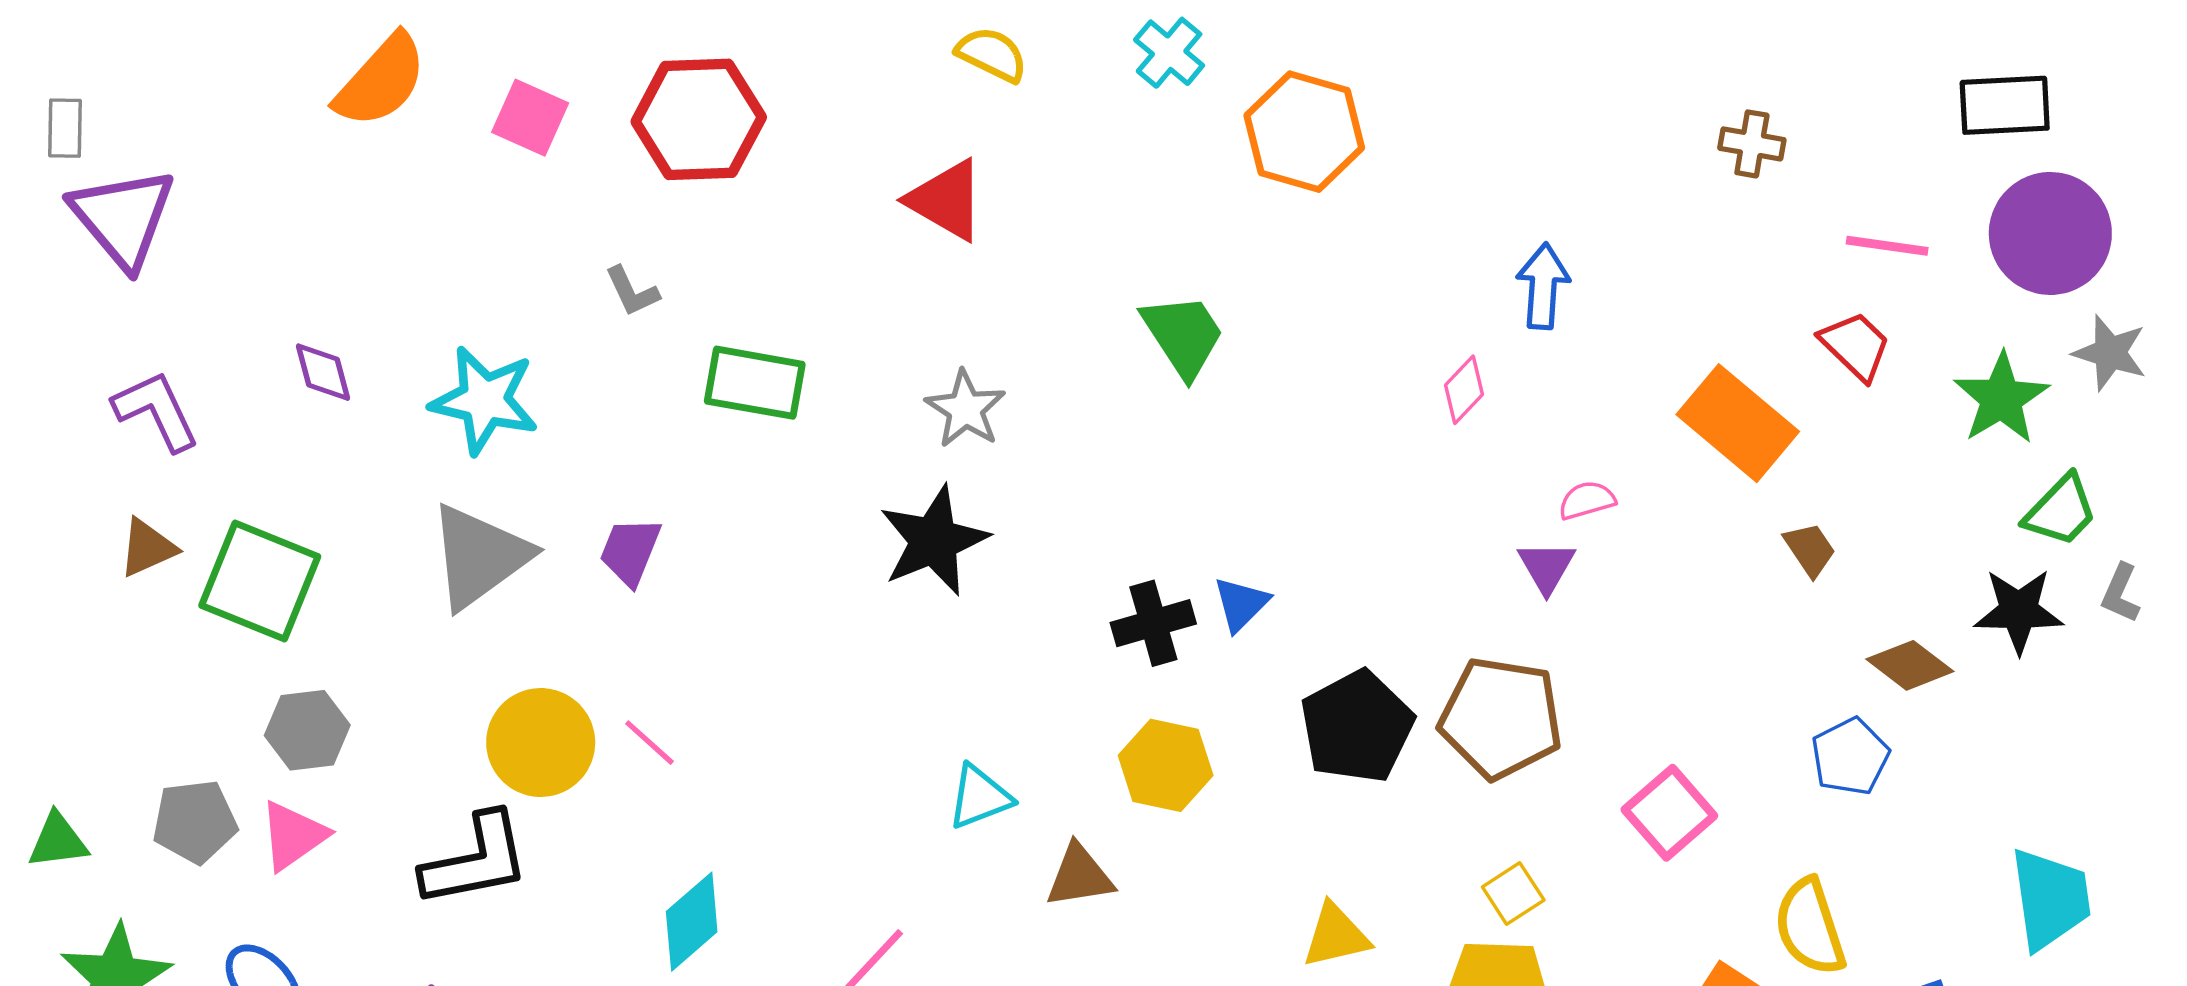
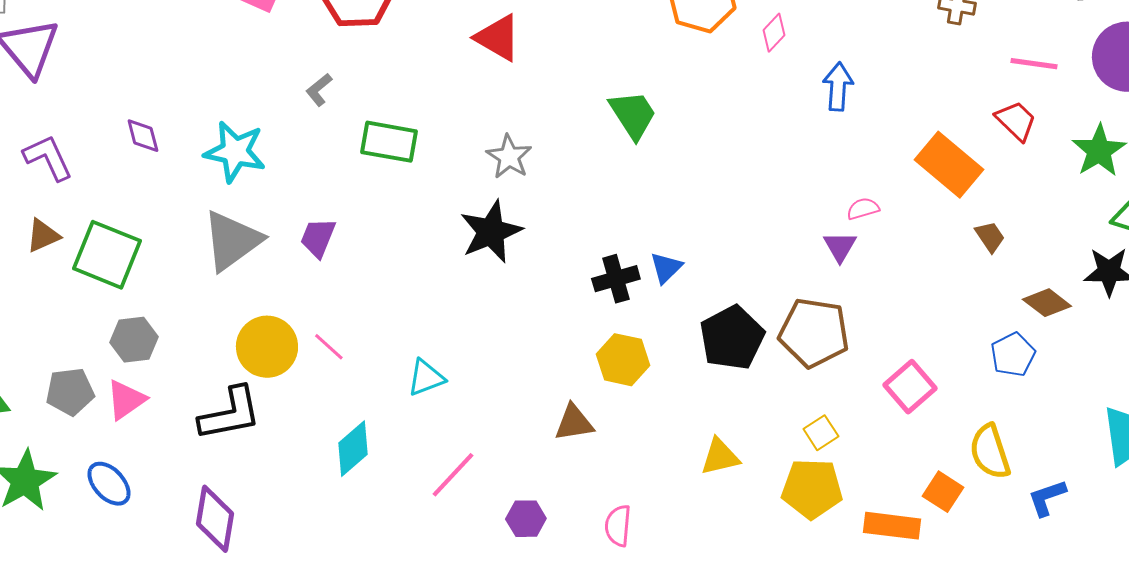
gray L-shape: (632, 291) -> (319, 90), turned 76
pink diamond: (1464, 390) -> (774, 33), moved
cyan triangle: (980, 797) -> (426, 378), moved

